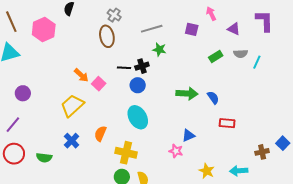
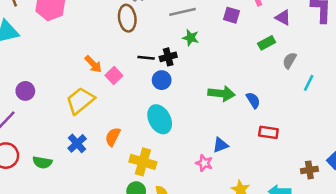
gray semicircle: (241, 54) -> (289, 60), moved, turned 120
green rectangle: (216, 57) -> (267, 43), moved
cyan line: (257, 62) -> (309, 83), moved
purple circle: (23, 93) -> (25, 91), moved

